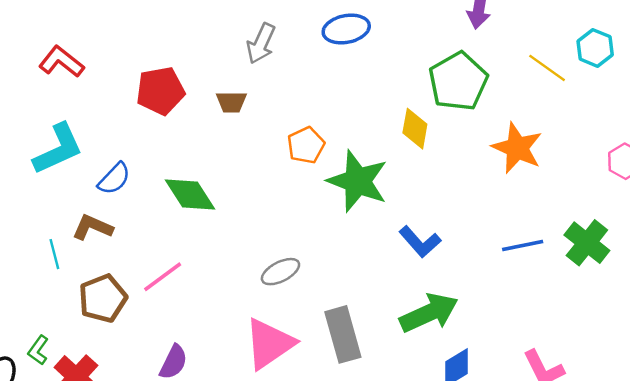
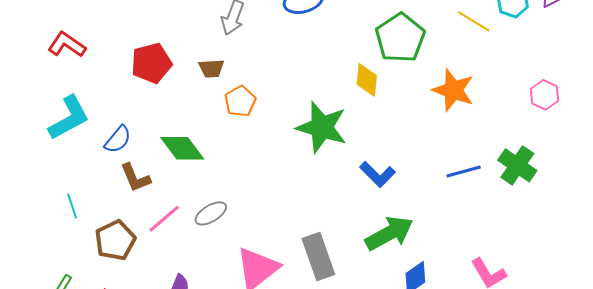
orange pentagon: (306, 145) -> (240, 101), moved
brown L-shape: (92, 227) -> (135, 178), moved, turned -132
gray ellipse: (280, 272) -> (211, 213), moved

